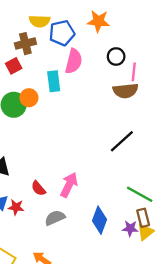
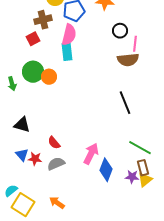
pink semicircle: (74, 61) -> (69, 35), moved
orange circle: (29, 98) -> (49, 77), moved
black line: (122, 141) -> (125, 103), turned -70
pink arrow: (69, 185) -> (91, 154), moved
gray semicircle: (55, 218) -> (56, 164), moved

